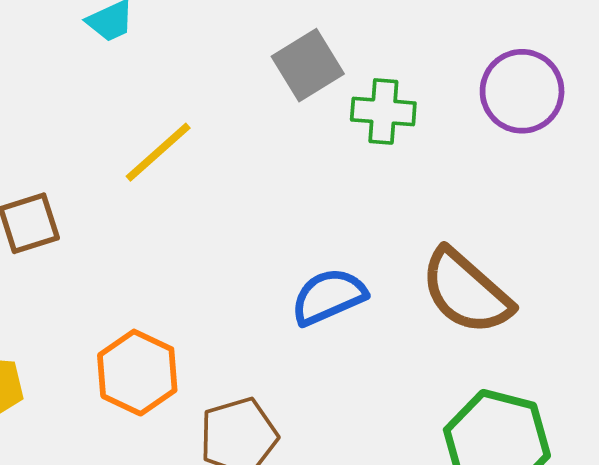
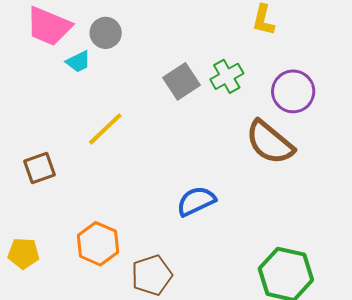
green cross: (383, 111) -> (227, 76), moved, turned -32
brown semicircle: (466, 292) -> (270, 142), moved

